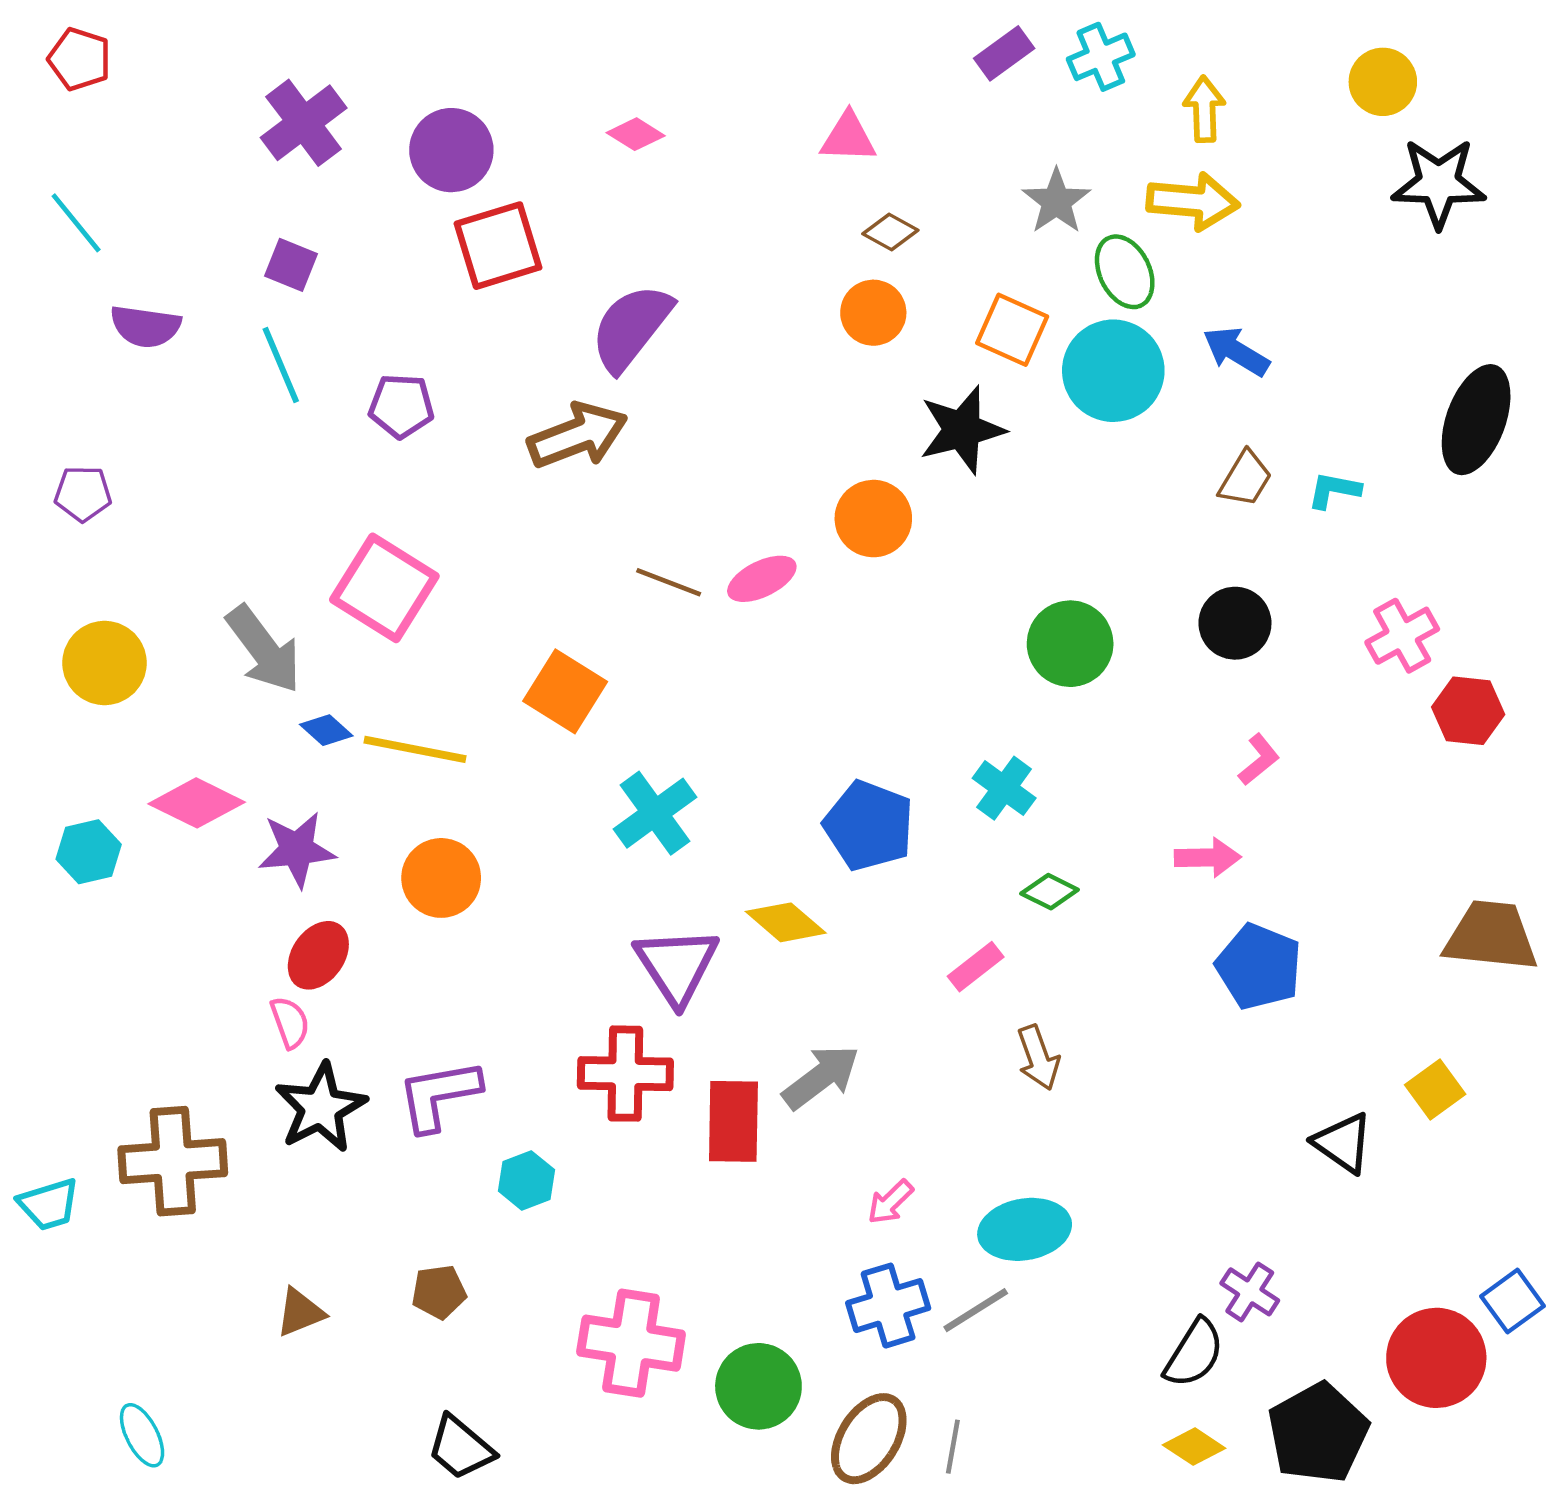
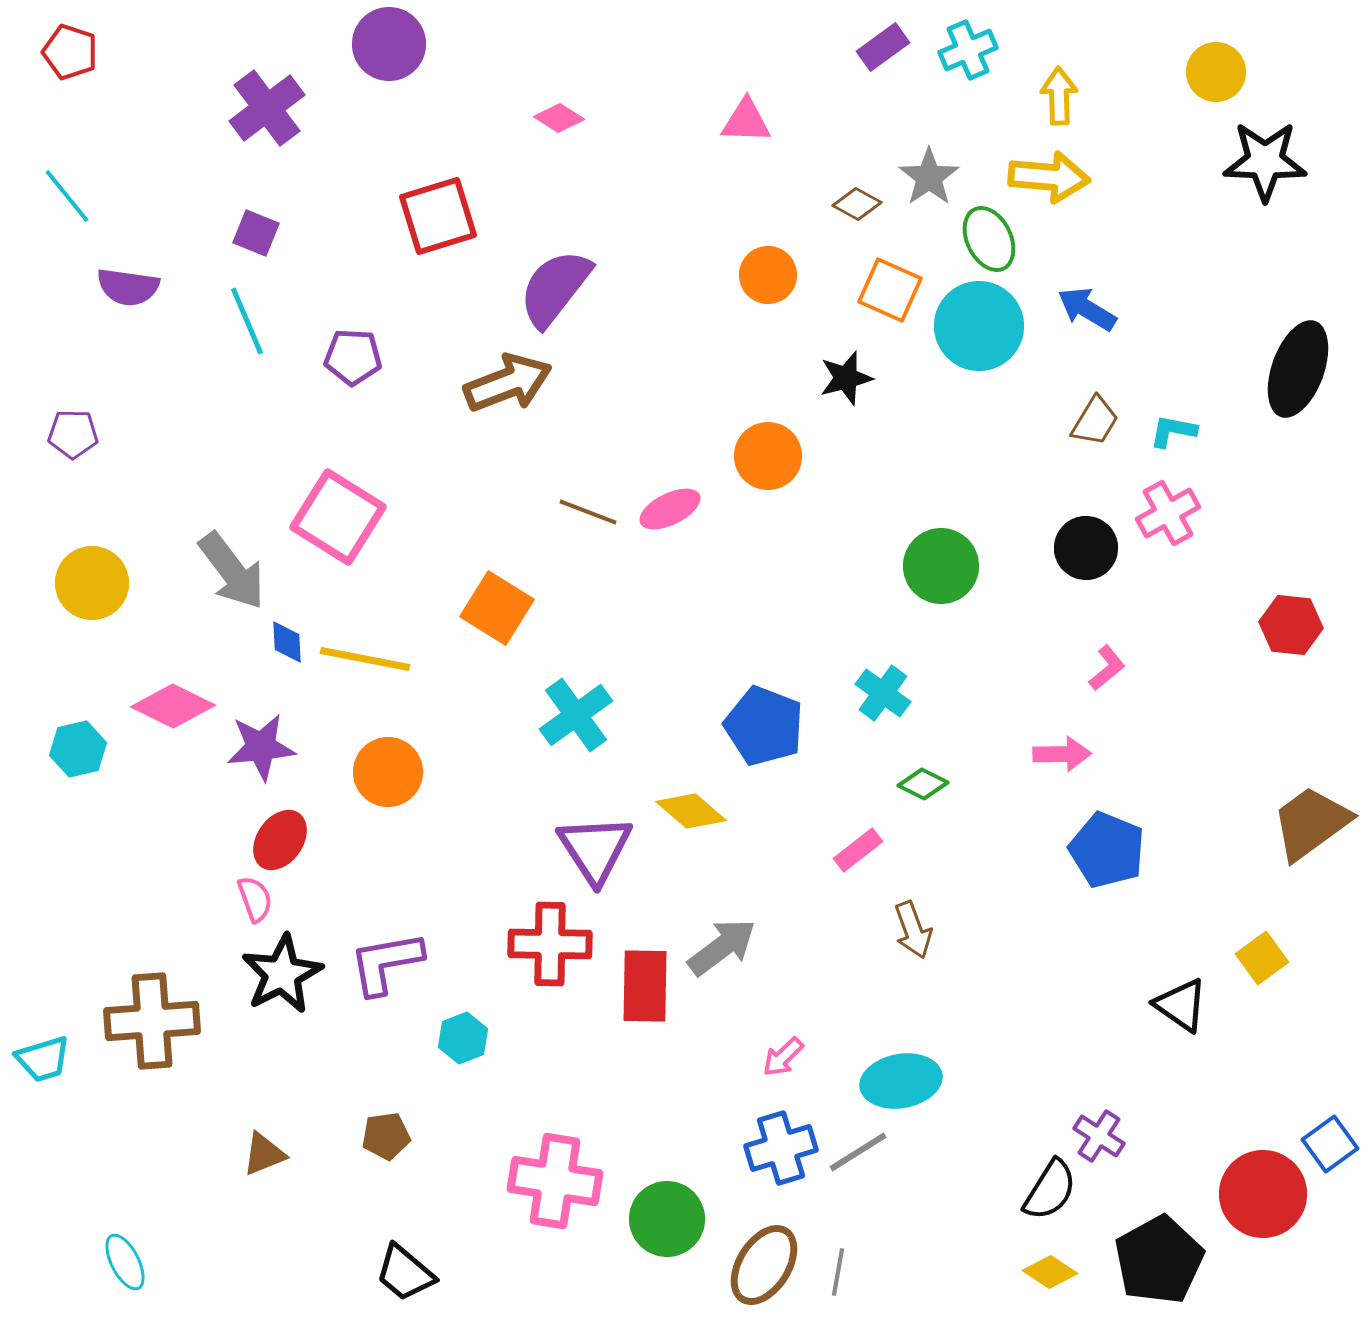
purple circle: (451, 150) -> (389, 44), moved
brown diamond: (890, 232) -> (857, 204), moved
black star: (962, 430) -> (846, 378), size x0.7
pink cross: (1402, 636) -> (1168, 513), moved
blue diamond: (326, 730) -> (287, 642), turned 45
brown trapezoid: (1491, 936) -> (1311, 823), turned -42

